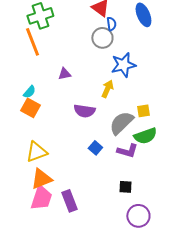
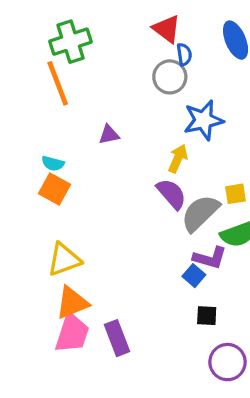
cyan semicircle: (29, 92) -> (53, 163), turned 64
purple semicircle: (84, 111) -> (171, 194), moved, turned -140
blue square: (95, 148) -> (194, 276), moved

